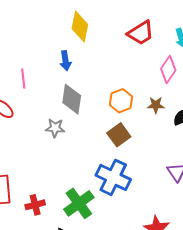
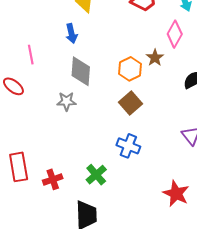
brown star: (156, 105) -> (155, 58), moved, turned -30
blue cross: (113, 177) -> (128, 146), size x0.7
green cross: (79, 203) -> (96, 175), size x0.7

